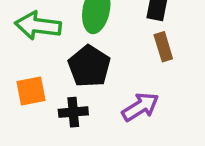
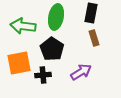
orange square: (31, 91) -> (19, 63), size x1.4

